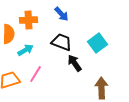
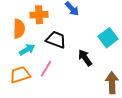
black trapezoid: (62, 42) -> (56, 40), moved
cyan arrow: (26, 50) -> (27, 50), moved

